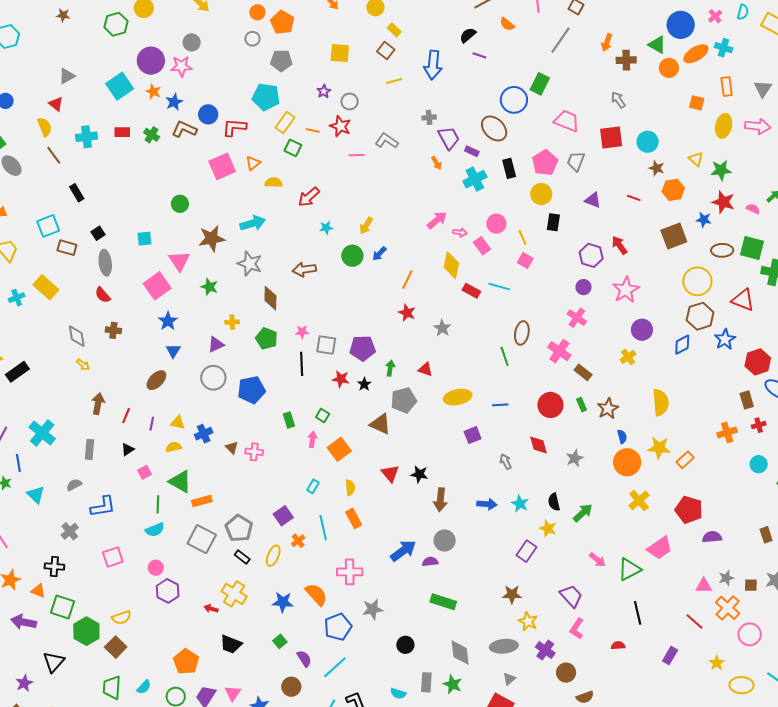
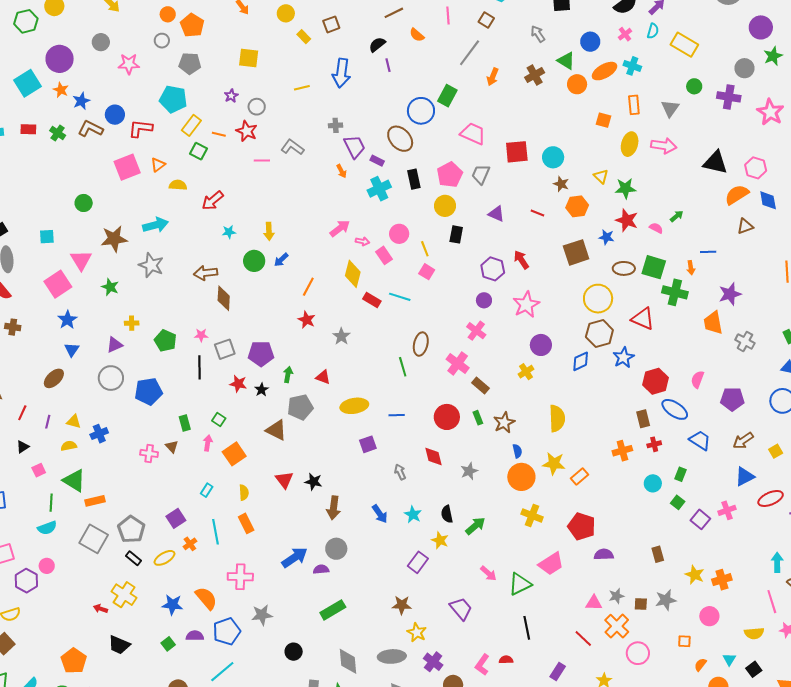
blue circle: (681, 25) -> (590, 42), size x0.7
orange arrow: (607, 43) -> (493, 77), moved
brown square: (386, 51) -> (331, 24), moved, turned 30
purple line: (479, 55) -> (388, 65), turned 56
brown cross: (626, 60) -> (535, 75), turned -30
pink star: (181, 66) -> (129, 64), moved
gray arrow: (618, 100) -> (538, 34), moved
yellow arrow: (366, 226) -> (269, 231), turned -36
brown diamond: (270, 298) -> (224, 298), moved
gray square: (326, 345) -> (225, 349), turned -30
brown triangle: (232, 448) -> (172, 447), moved
yellow cross: (639, 500) -> (532, 515), turned -30
blue arrow: (487, 504) -> (380, 514), turned 48
yellow ellipse: (273, 556) -> (164, 558), turned 35
purple hexagon: (168, 591) -> (26, 581), moved
green rectangle: (443, 602) -> (333, 610), turned -50
pink L-shape: (577, 629) -> (482, 665), moved
purple semicircle: (304, 659) -> (195, 636), moved, turned -60

